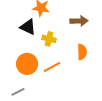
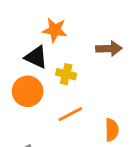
orange semicircle: (82, 52) -> (112, 130), moved
orange circle: (27, 64) -> (28, 91), moved

